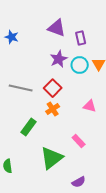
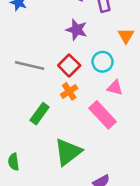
purple star: (59, 59) -> (77, 30), turned -30
cyan circle: (80, 65) -> (103, 62), moved
pink rectangle: (79, 141) -> (103, 115), moved, size x1.6

